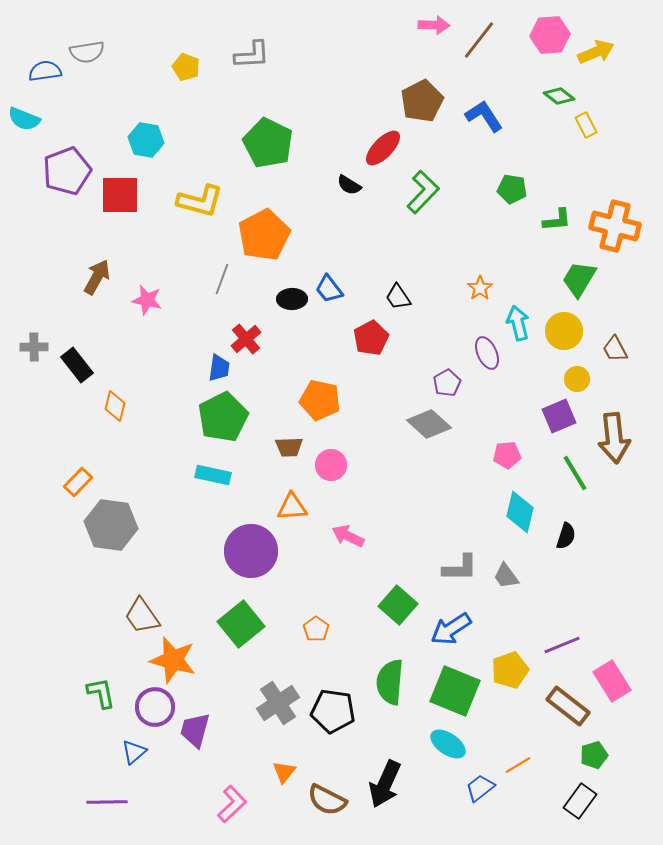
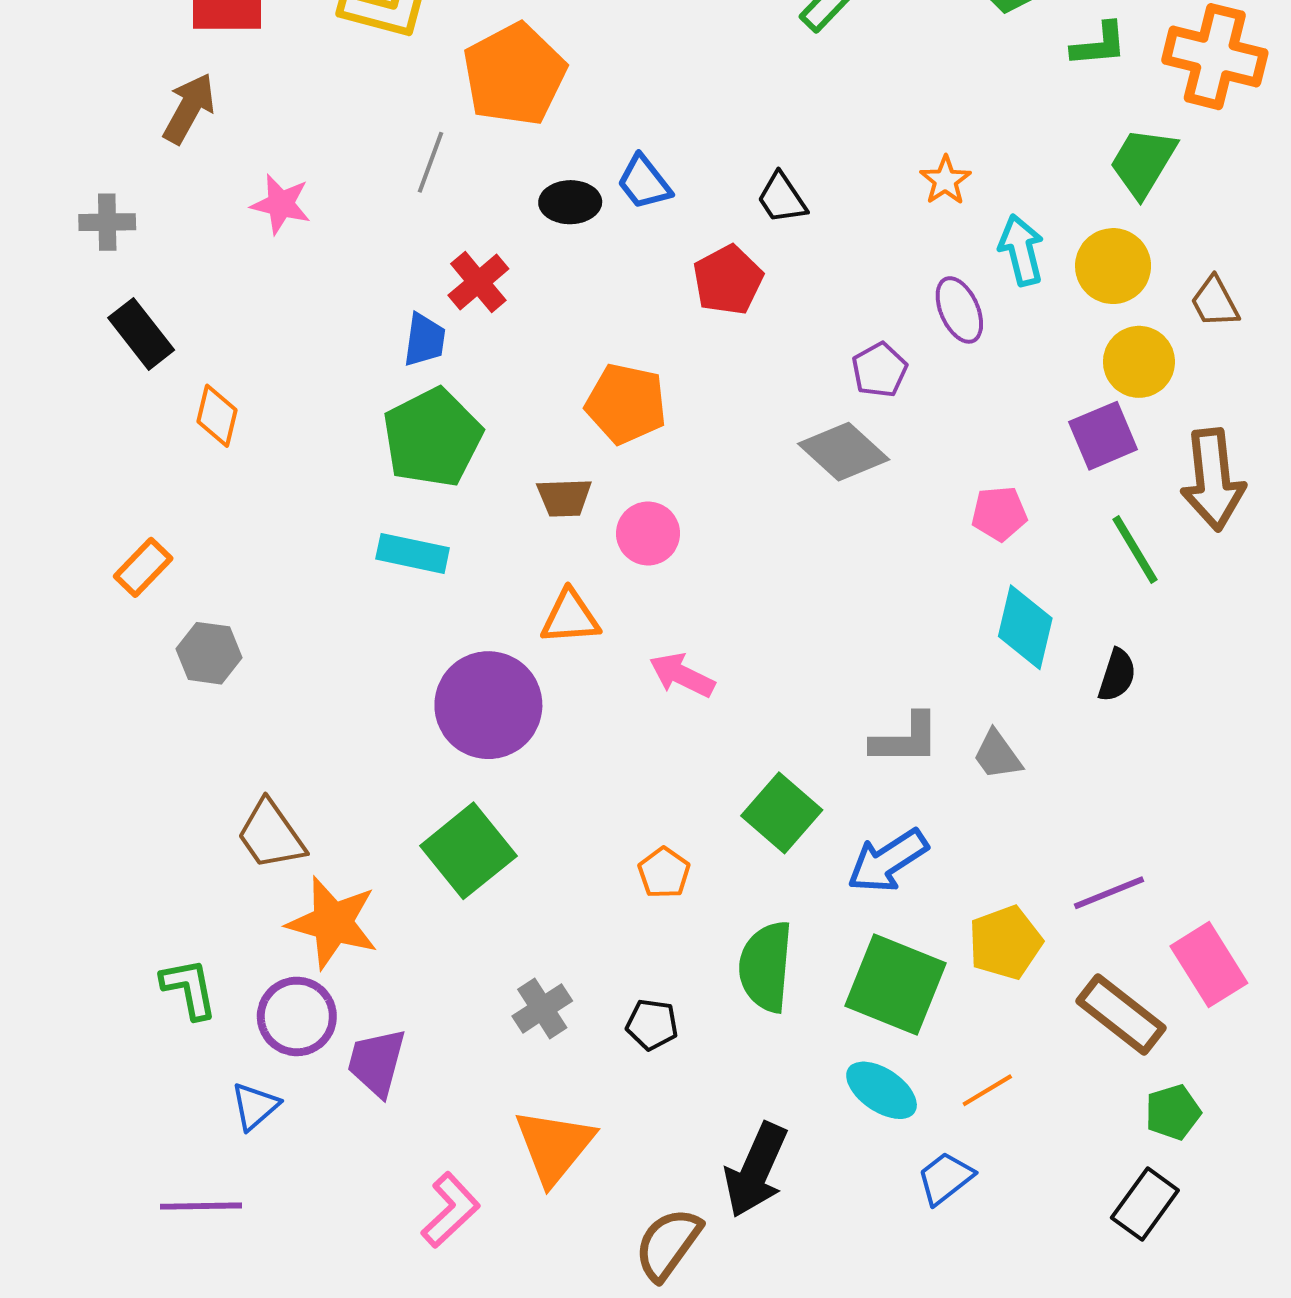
brown arrow: (97, 277) -> (189, 108), moved
gray cross: (34, 347) -> (107, 222), moved
yellow circle: (577, 379) -> (1139, 362), size x1.4
gray hexagon: (111, 525) -> (209, 653), size x0.6
orange pentagon: (316, 629) -> (664, 873), moved
gray cross: (278, 703) -> (542, 1008), size x0.7
black pentagon: (333, 711) -> (652, 1024), size x0.6
orange line: (518, 765) -> (987, 1090), moved
orange triangle: (284, 772) -> (554, 1146), size x1.8
brown semicircle: (327, 800) -> (668, 1244), moved, turned 99

